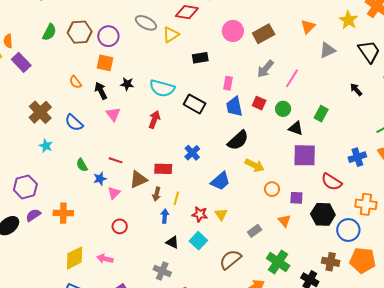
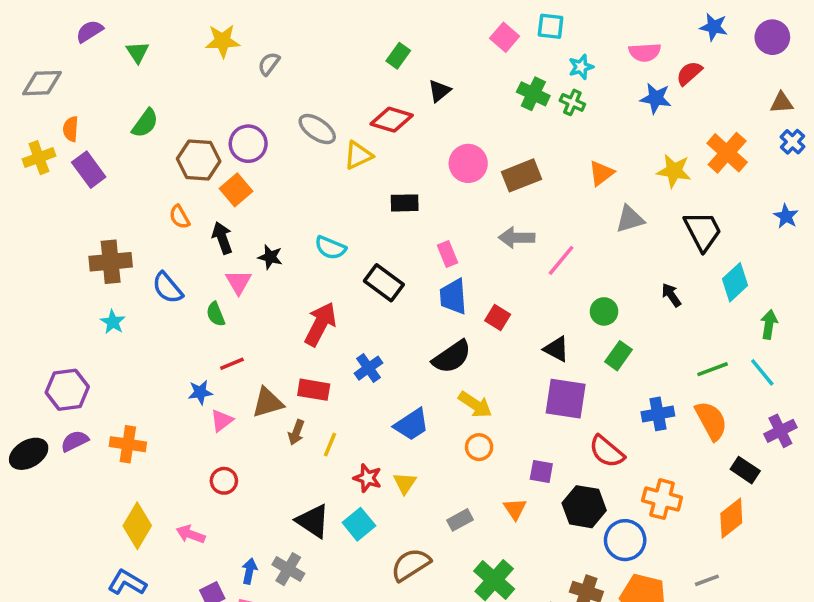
yellow star: (348, 20) -> (674, 171), turned -30
brown hexagon: (80, 32) -> (199, 160), moved
orange square: (105, 63) -> (236, 190), turned 30
gray arrow: (265, 69) -> (517, 238), turned 42
pink rectangle: (228, 83) -> (448, 254), turned -40
black star: (127, 84) -> (270, 257), moved
cyan semicircle: (162, 88) -> (330, 248), size x0.7
red square: (259, 103) -> (498, 318), moved
green circle: (283, 109) -> (604, 311), moved
brown cross: (40, 112) -> (111, 262), turned 30
green rectangle: (321, 114) -> (618, 356), moved
red arrow: (154, 120) -> (320, 324), moved, size x1.4
red line: (116, 160) -> (232, 364), turned -48
green semicircle: (82, 165) -> (216, 314), moved
orange circle: (272, 189) -> (479, 447), moved
blue arrow: (165, 216) -> (249, 571), moved
black triangle: (172, 242) -> (313, 521), size x1.5
yellow diamond: (75, 258) -> (137, 526), turned -40

